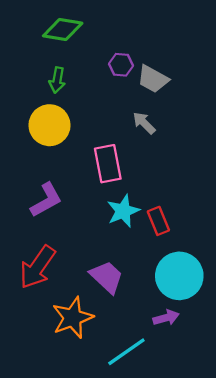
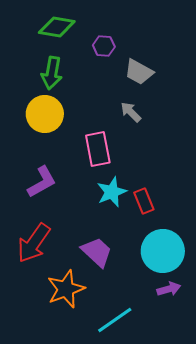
purple hexagon: (121, 65) -> (104, 46), moved
green arrow: (57, 80) -> (52, 73), size x1.4
purple arrow: (166, 318) -> (169, 289), moved

